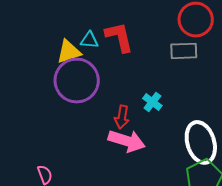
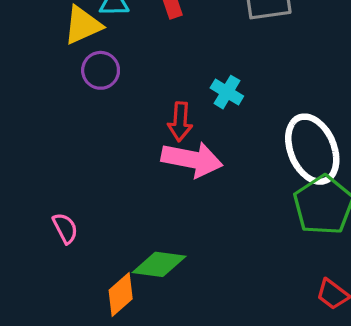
purple circle: (77, 81) -> (101, 70), size x0.5

